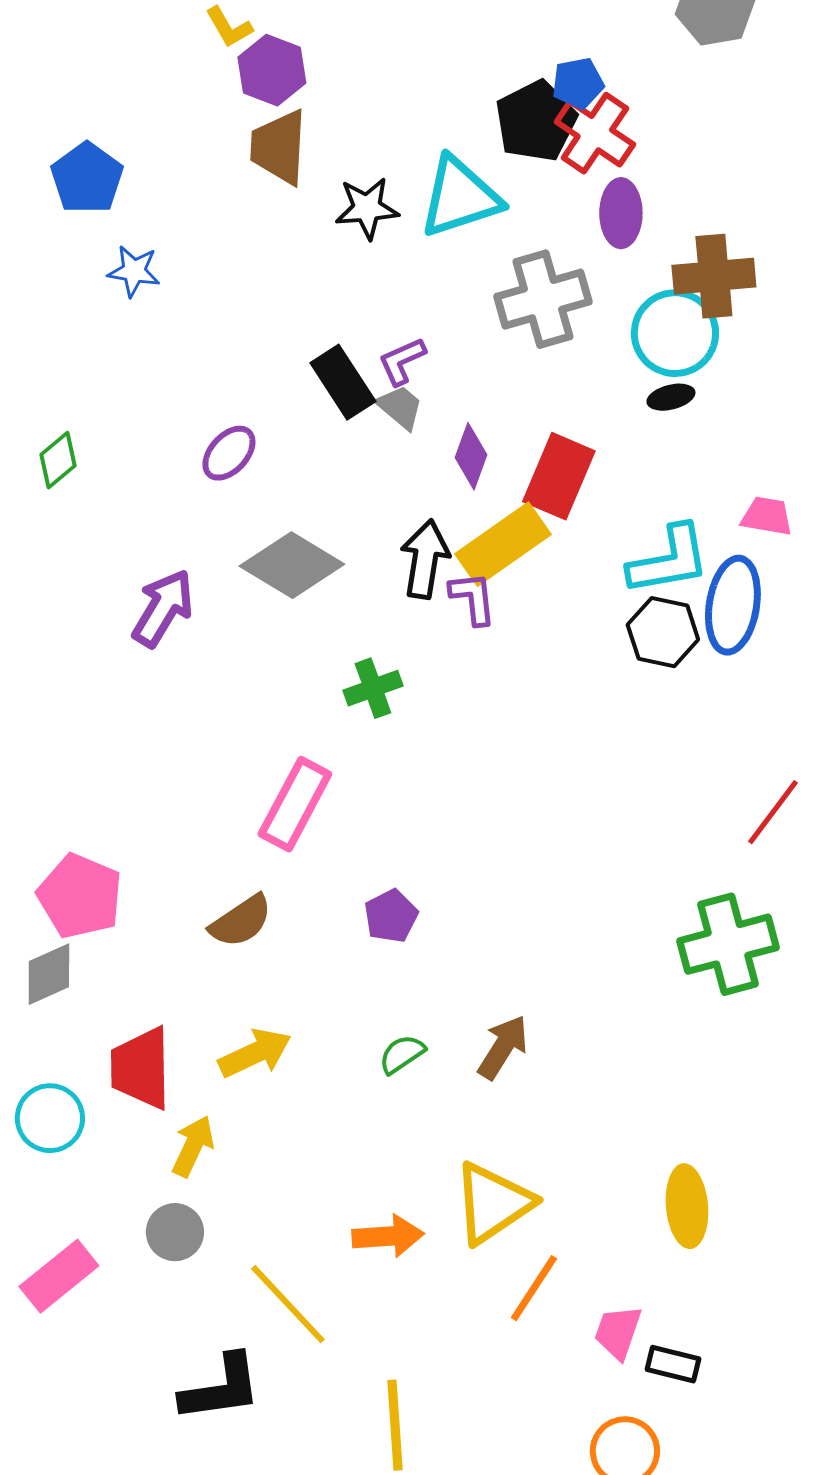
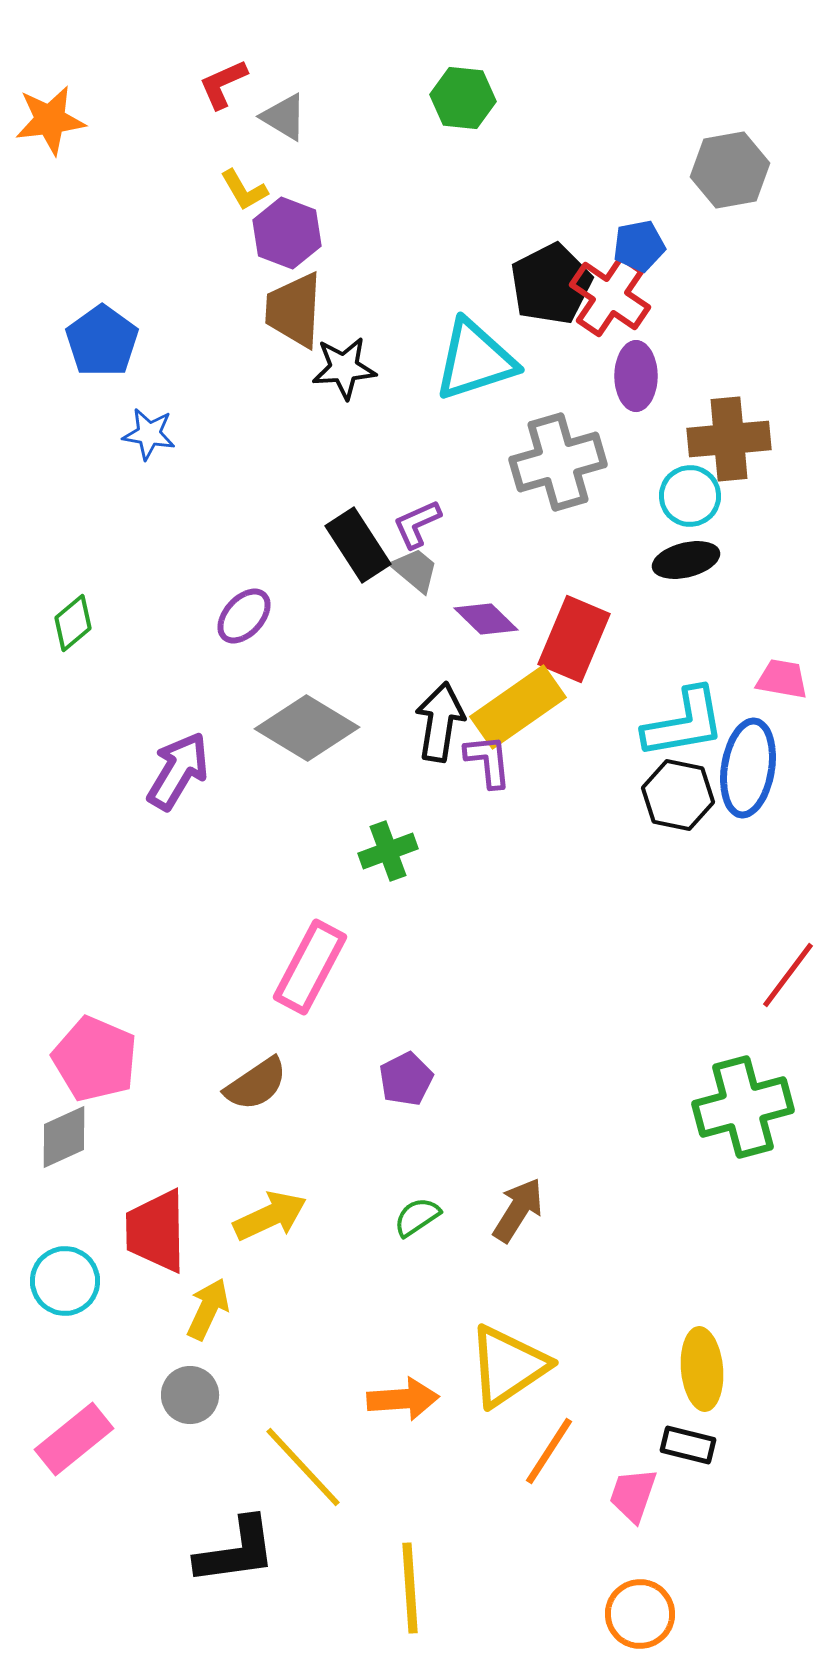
blue pentagon: (578, 83) -> (639, 246), moved
black star: (367, 208) -> (344, 368), moved
cyan circle: (675, 333) -> (690, 496), size x0.7
black ellipse: (671, 397) -> (686, 560), size x1.4
purple diamond: (471, 456) -> (486, 619), turned -66
black rectangle: (673, 1364) -> (688, 1445), moved

